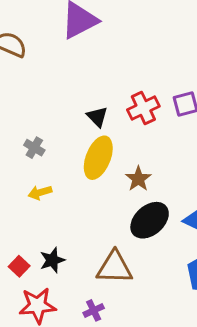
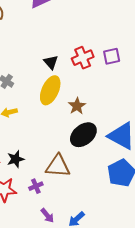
purple cross: (94, 310) -> (36, 186), moved

